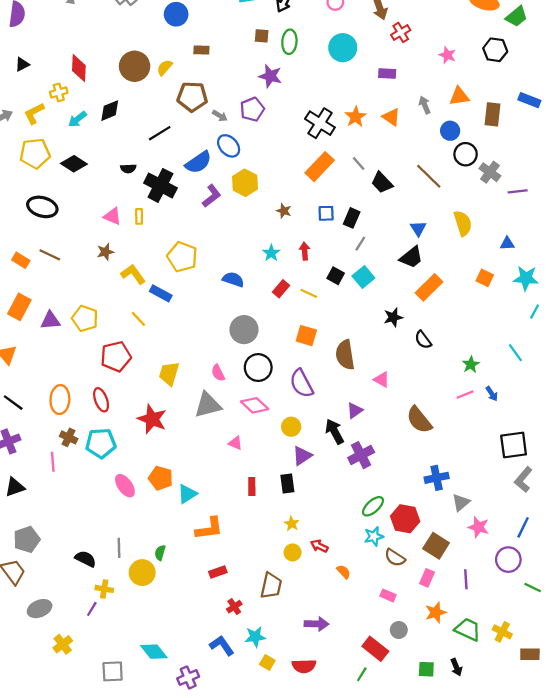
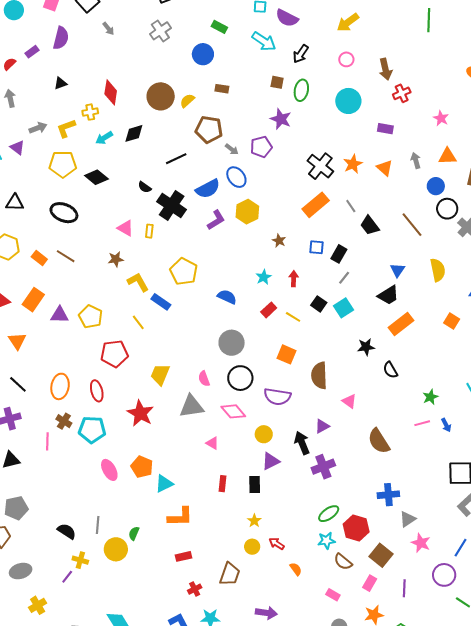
black semicircle: (128, 169) -> (145, 187), turned 32
purple semicircle: (301, 383) -> (277, 397), turned -60

